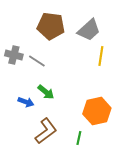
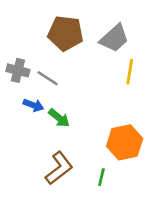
blue arrow: (26, 102) -> (33, 105), moved

